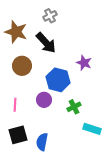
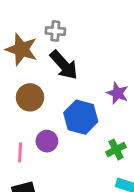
gray cross: (50, 16) -> (55, 31), moved, turned 32
purple circle: (44, 100) -> (47, 141), moved
green cross: (74, 107) -> (116, 150), moved

